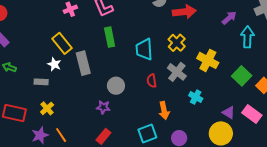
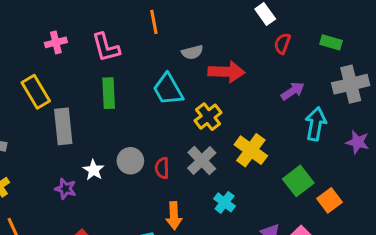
cyan trapezoid: (144, 49) -> (168, 89), moved, turned -35
white star: (54, 64) -> (94, 170), moved
gray circle: (116, 86) -> (130, 161), moved
purple star: (103, 107) -> (65, 189), moved

